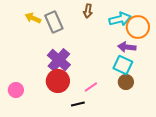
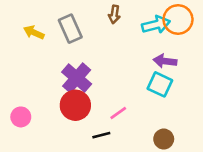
yellow arrow: (33, 18) -> (34, 32), moved
orange circle: (138, 27) -> (178, 19), moved
brown circle: (126, 82) -> (164, 139), moved

